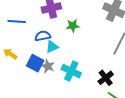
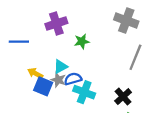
blue semicircle: (43, 36) -> (73, 79), moved
yellow arrow: (10, 54) -> (35, 73), moved
gray star: (48, 66) -> (58, 80), moved

